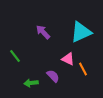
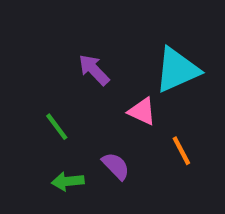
green line: (15, 56) -> (57, 127), moved
pink triangle: (68, 59) -> (142, 111), moved

